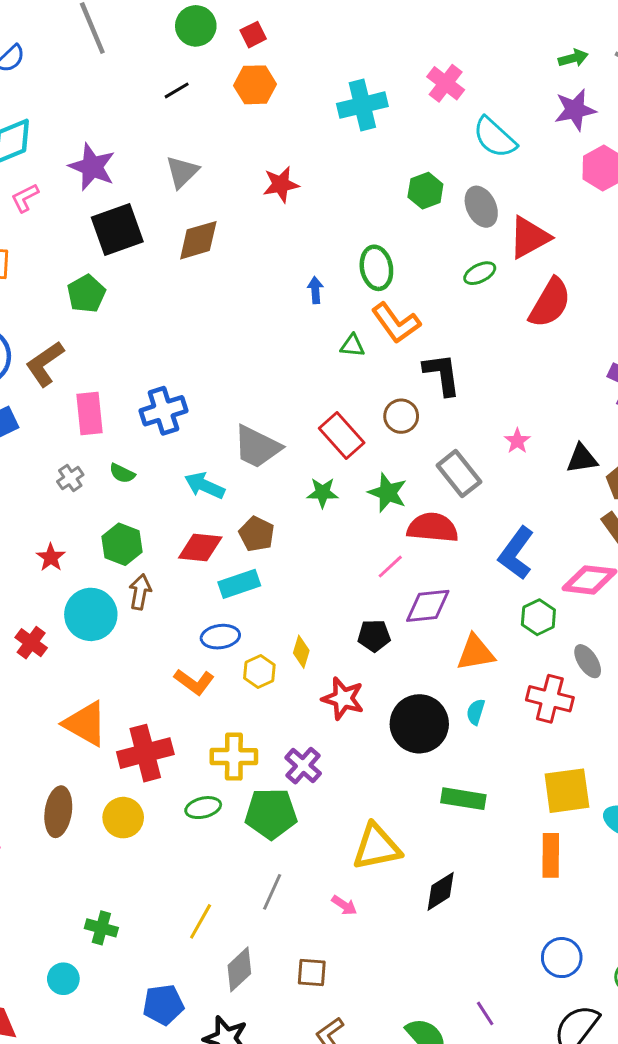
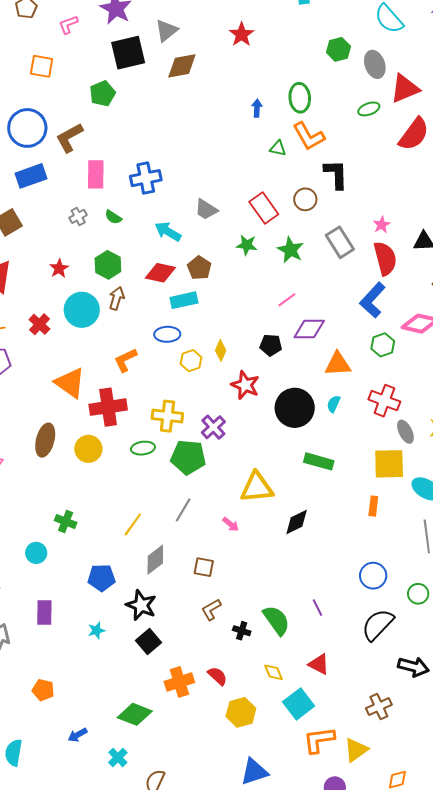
gray triangle: (182, 172) -> (166, 31), moved
red star: (281, 184) -> (242, 34), turned -30
gray trapezoid: (257, 447) -> (206, 209), size x0.7
red semicircle: (433, 528) -> (385, 258), moved, turned 64
gray ellipse: (588, 661) -> (405, 432), moved
orange L-shape: (194, 682) -> (125, 360), moved, turned 112
orange rectangle: (551, 855) -> (373, 506), size x0.7

